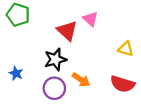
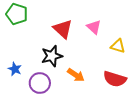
pink triangle: (91, 19) -> (94, 27), moved
purple circle: (54, 88) -> (40, 83), moved

